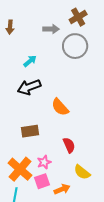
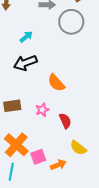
brown rectangle: (30, 131) -> (12, 106), moved
pink star: (44, 162) -> (42, 110), moved

